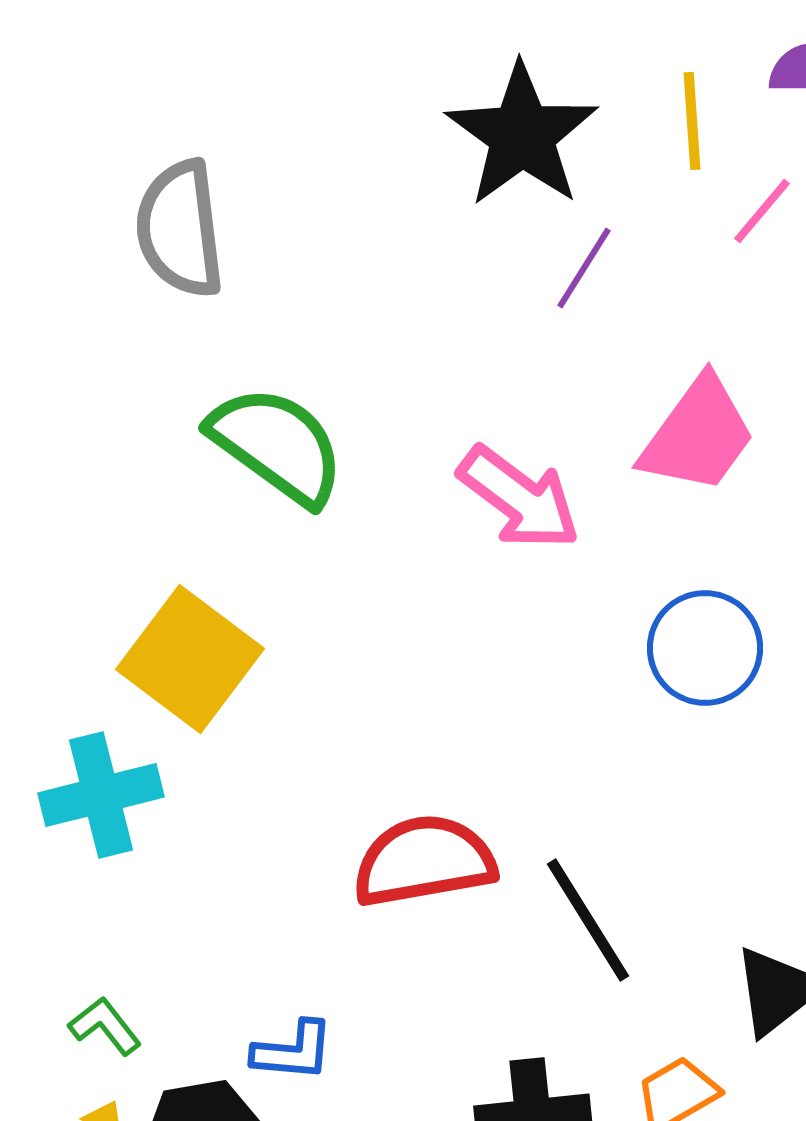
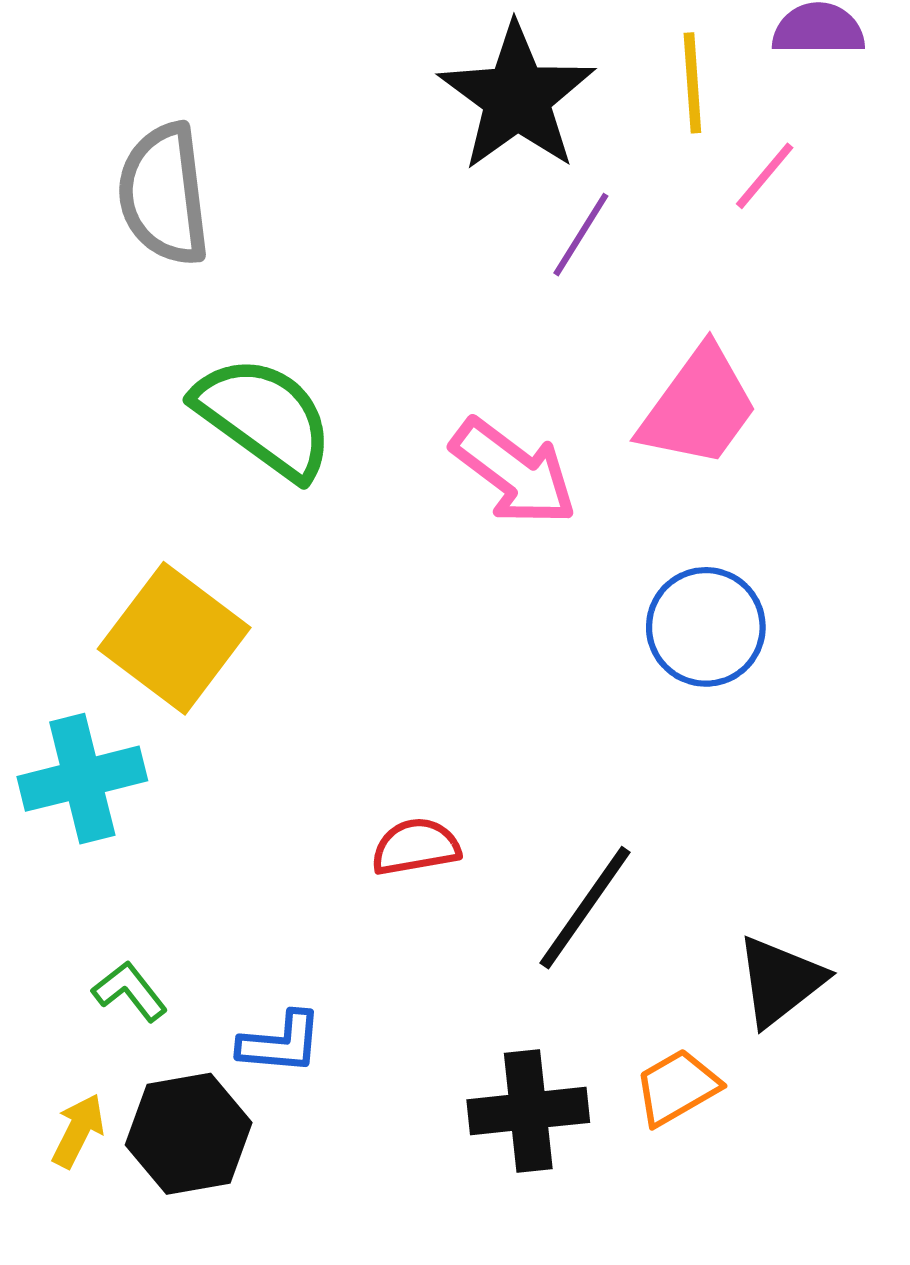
red semicircle: (424, 861) -> (416, 847), size x0.6
black line: (588, 920) -> (585, 908), turned 67
green L-shape: (105, 1026) -> (130, 991), moved

